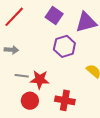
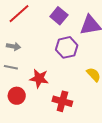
gray line: (22, 76) -> (11, 67), moved
red circle: (30, 101) -> (17, 96), moved

